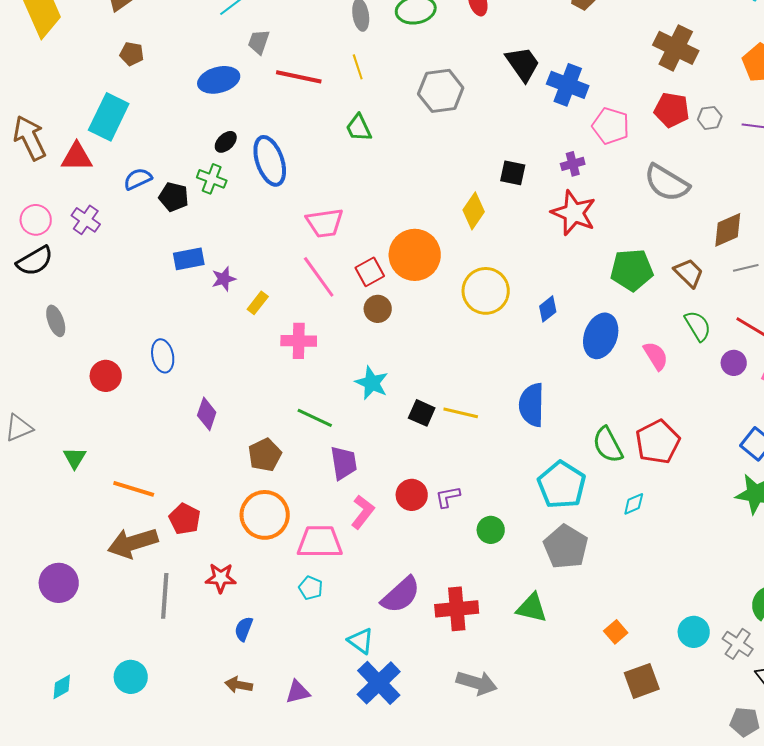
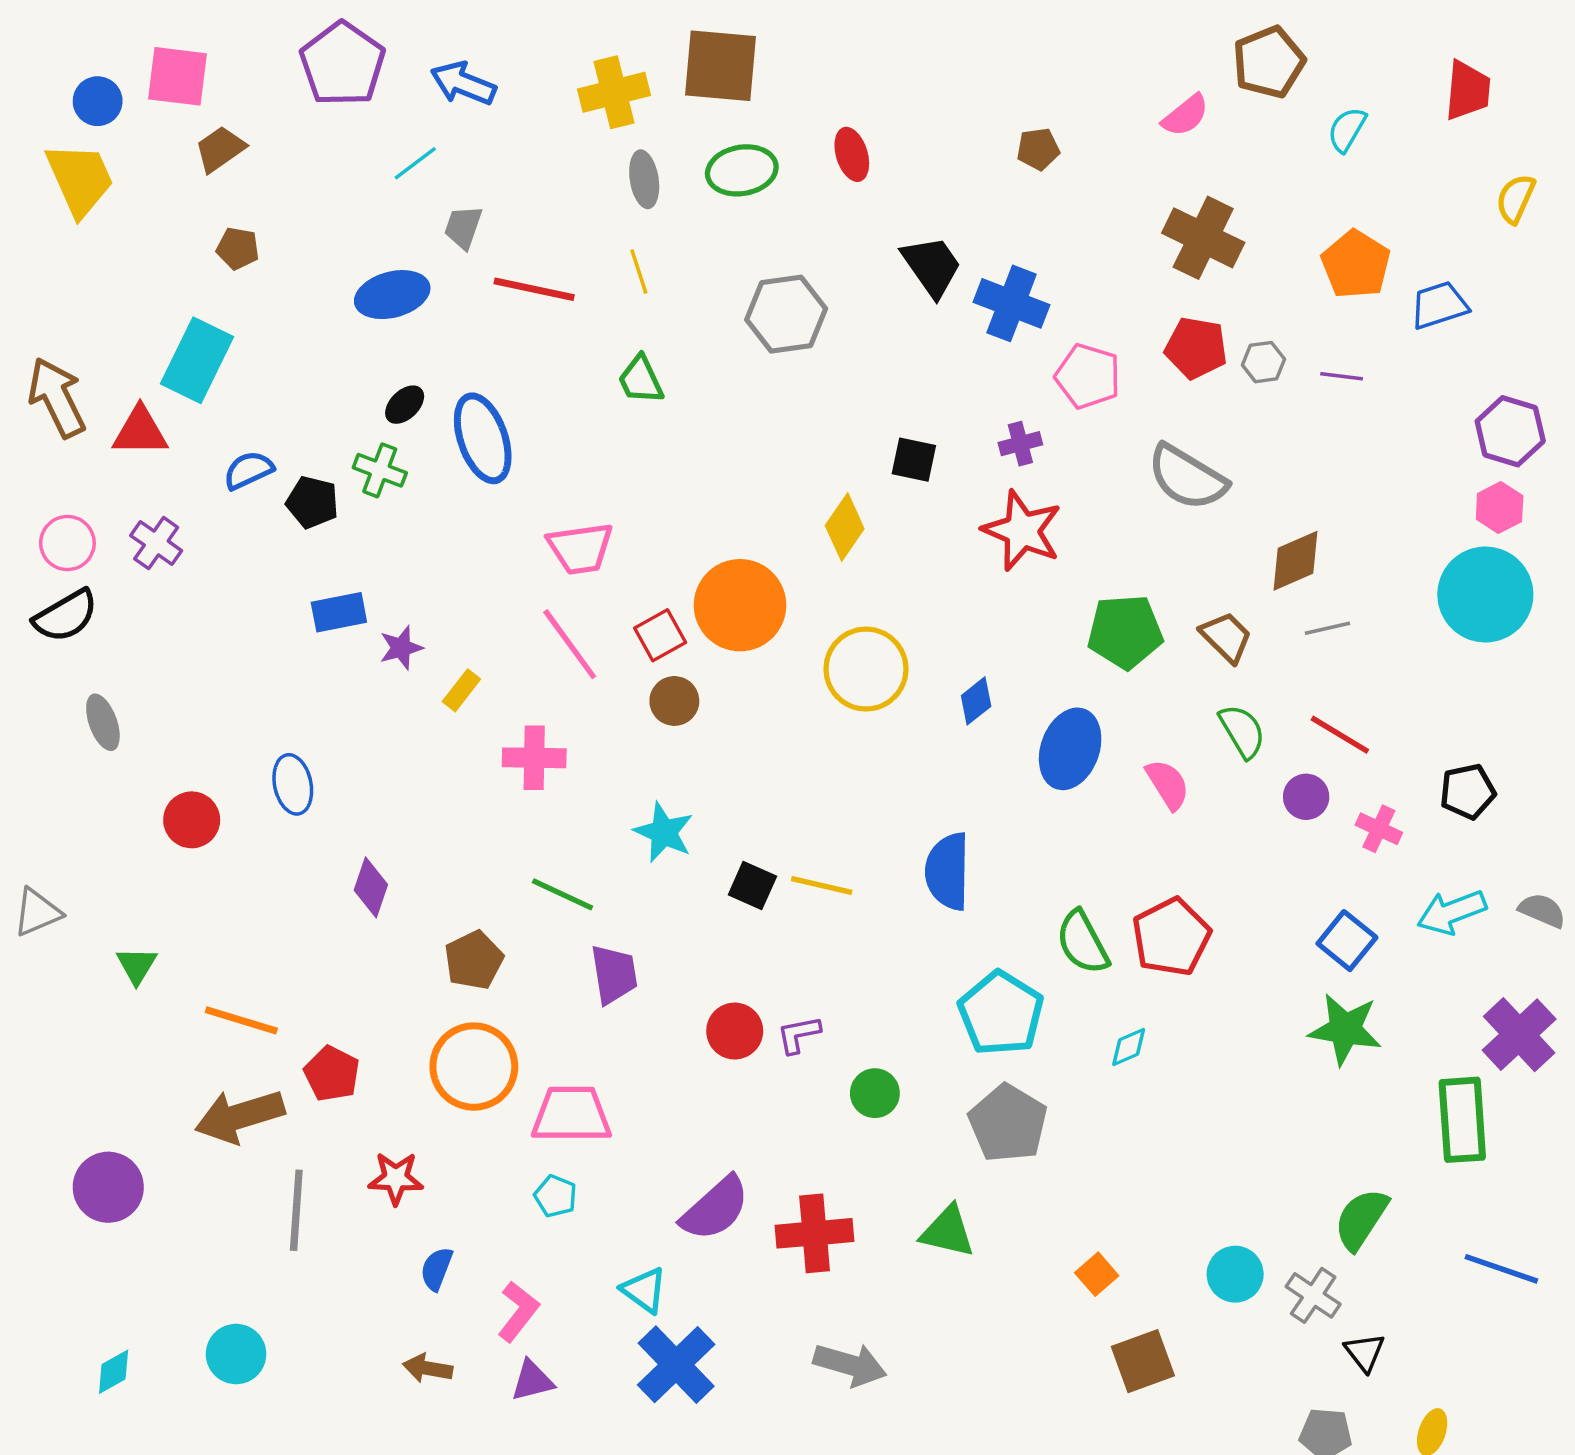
pink L-shape: (363, 512) -> (518, 1311), moved

